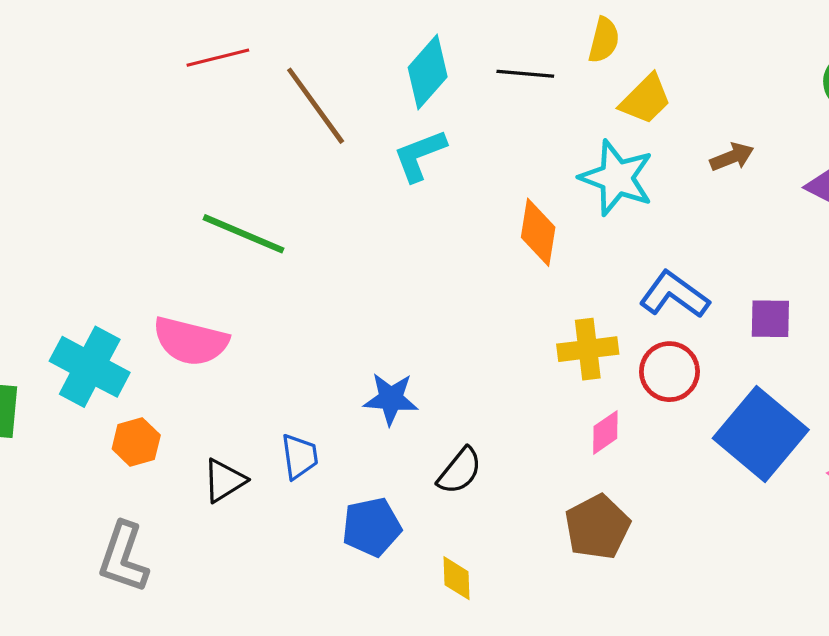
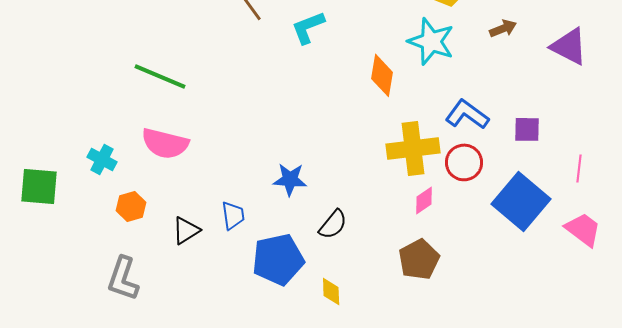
green line: (243, 234) -> (160, 76), moved
yellow cross: (588, 349) -> (413, 148), size x1.4
cyan cross: (90, 367) -> (102, 159), size x0.6
blue pentagon: (372, 527) -> (278, 259), size x1.4

